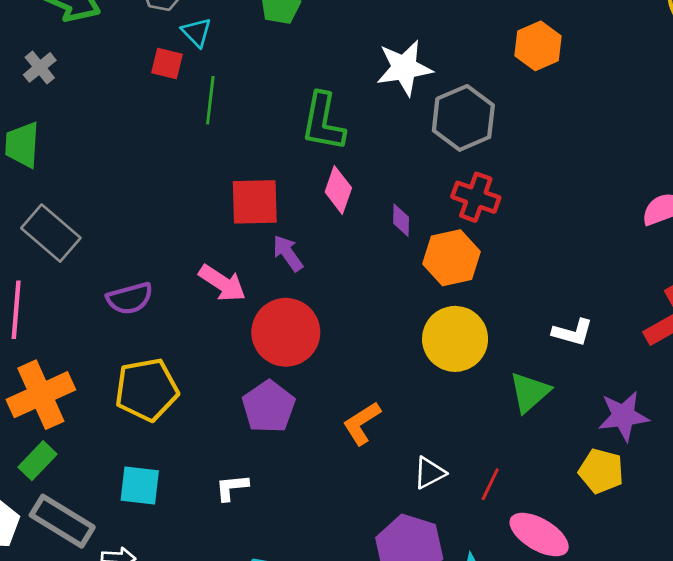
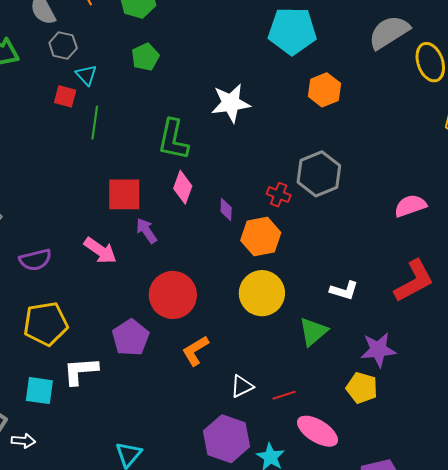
gray hexagon: (463, 118) -> (319, 174), moved
red cross: (476, 197) -> (279, 195), size x0.7
red circle: (286, 332) -> (173, 295), moved
red line: (490, 484) -> (284, 395), turned 45
white L-shape: (232, 487) -> (81, 371), moved, size x1.5

